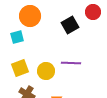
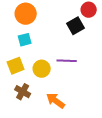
black square: (70, 25) -> (76, 26), moved
cyan square: (17, 37) -> (25, 40), moved

